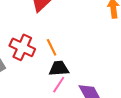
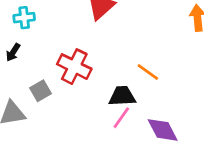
orange line: (52, 47) -> (148, 72), moved, turned -30

